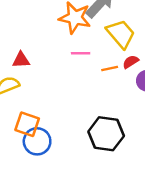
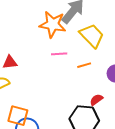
red semicircle: (131, 62) -> (96, 100), moved

